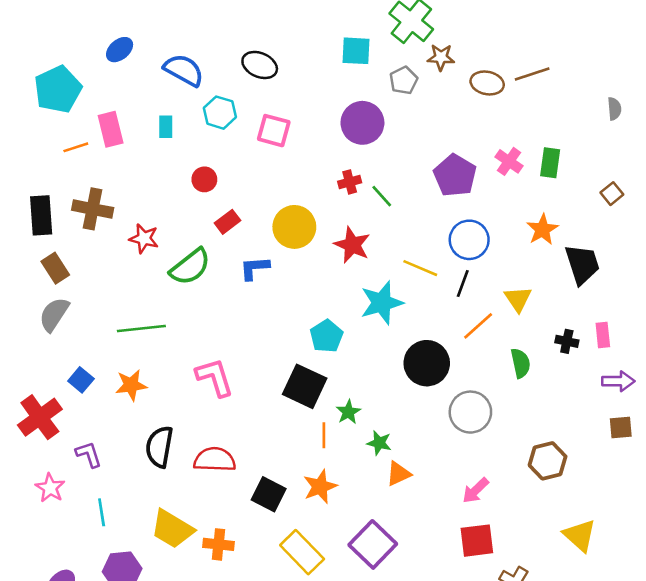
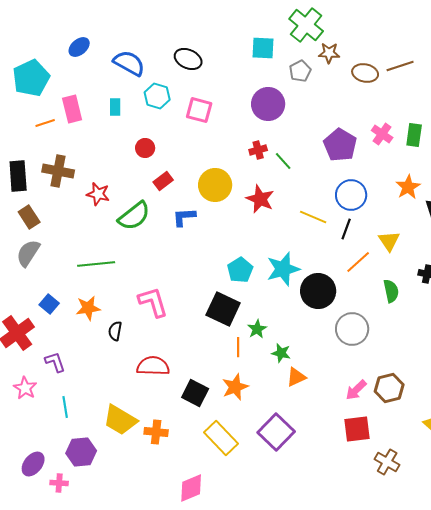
cyan star: (382, 303) -> (283, 269), moved
black semicircle: (159, 447) -> (115, 331), moved, size x0.6
brown hexagon: (548, 461) -> (389, 388), moved

